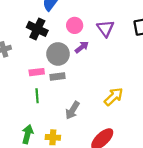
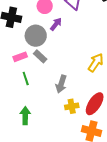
gray rectangle: (58, 77) -> (40, 56), turned 64
yellow cross: (53, 137) -> (72, 106), moved

